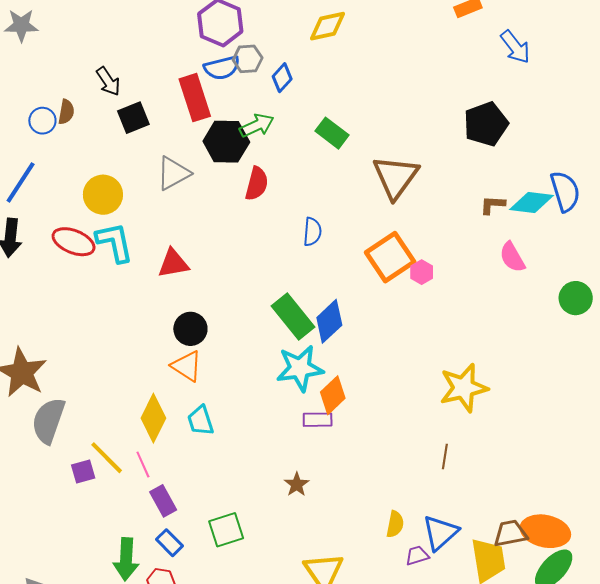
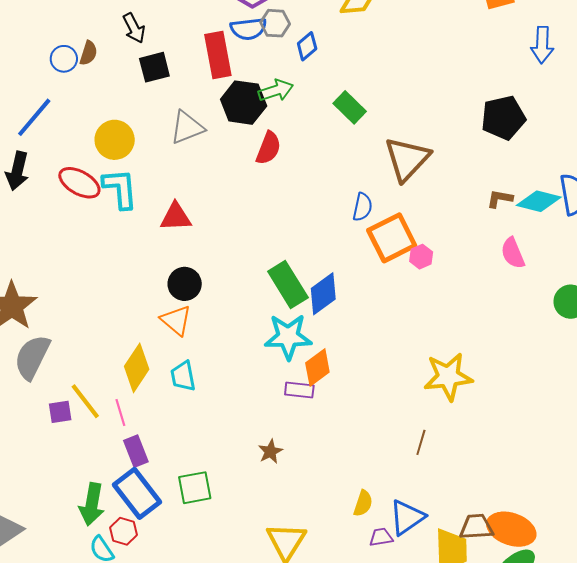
blue arrow: (515, 47) -> (542, 45), turned 33
blue semicircle: (312, 232) -> (362, 207), moved
blue rectangle: (170, 543) -> (137, 493), size x1.8

